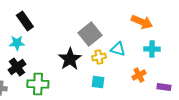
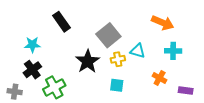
black rectangle: (25, 21) -> (62, 22), moved
orange cross: (139, 75) -> (160, 78), turned -32
green cross: (38, 84) -> (54, 87), turned -30

